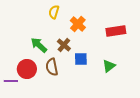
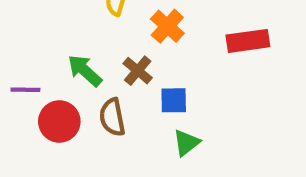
green triangle: (109, 66) -> (186, 143), moved
purple line: (11, 81) -> (25, 90), moved

